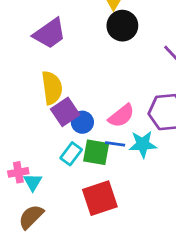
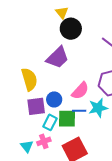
purple trapezoid: (50, 33) -> (58, 58), moved
purple square: (65, 112) -> (36, 106), moved, turned 36
pink cross: (18, 172) -> (44, 141), moved

